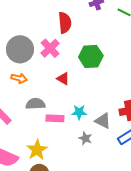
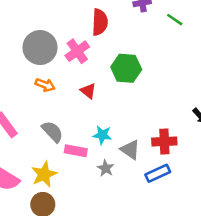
orange arrow: (19, 78) -> (45, 85), moved
gray semicircle: (35, 104) -> (52, 132), moved, turned 42
pink rectangle: (55, 118) -> (76, 151), moved

